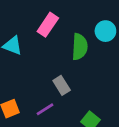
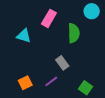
cyan circle: (105, 31) -> (92, 11), moved

